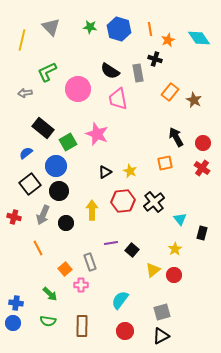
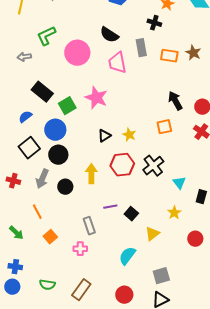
gray rectangle: (138, 73) -> (141, 48), moved
orange rectangle: (170, 92) -> (169, 56), turned 60
brown star: (194, 100) -> (193, 53), moved
orange square: (65, 269) -> (50, 237), moved
red circle: (174, 275) -> (195, 239), moved
green arrow: (50, 294) -> (16, 233), moved
cyan semicircle: (120, 300) -> (127, 256), moved
brown rectangle: (82, 326) -> (81, 290), turned 35

